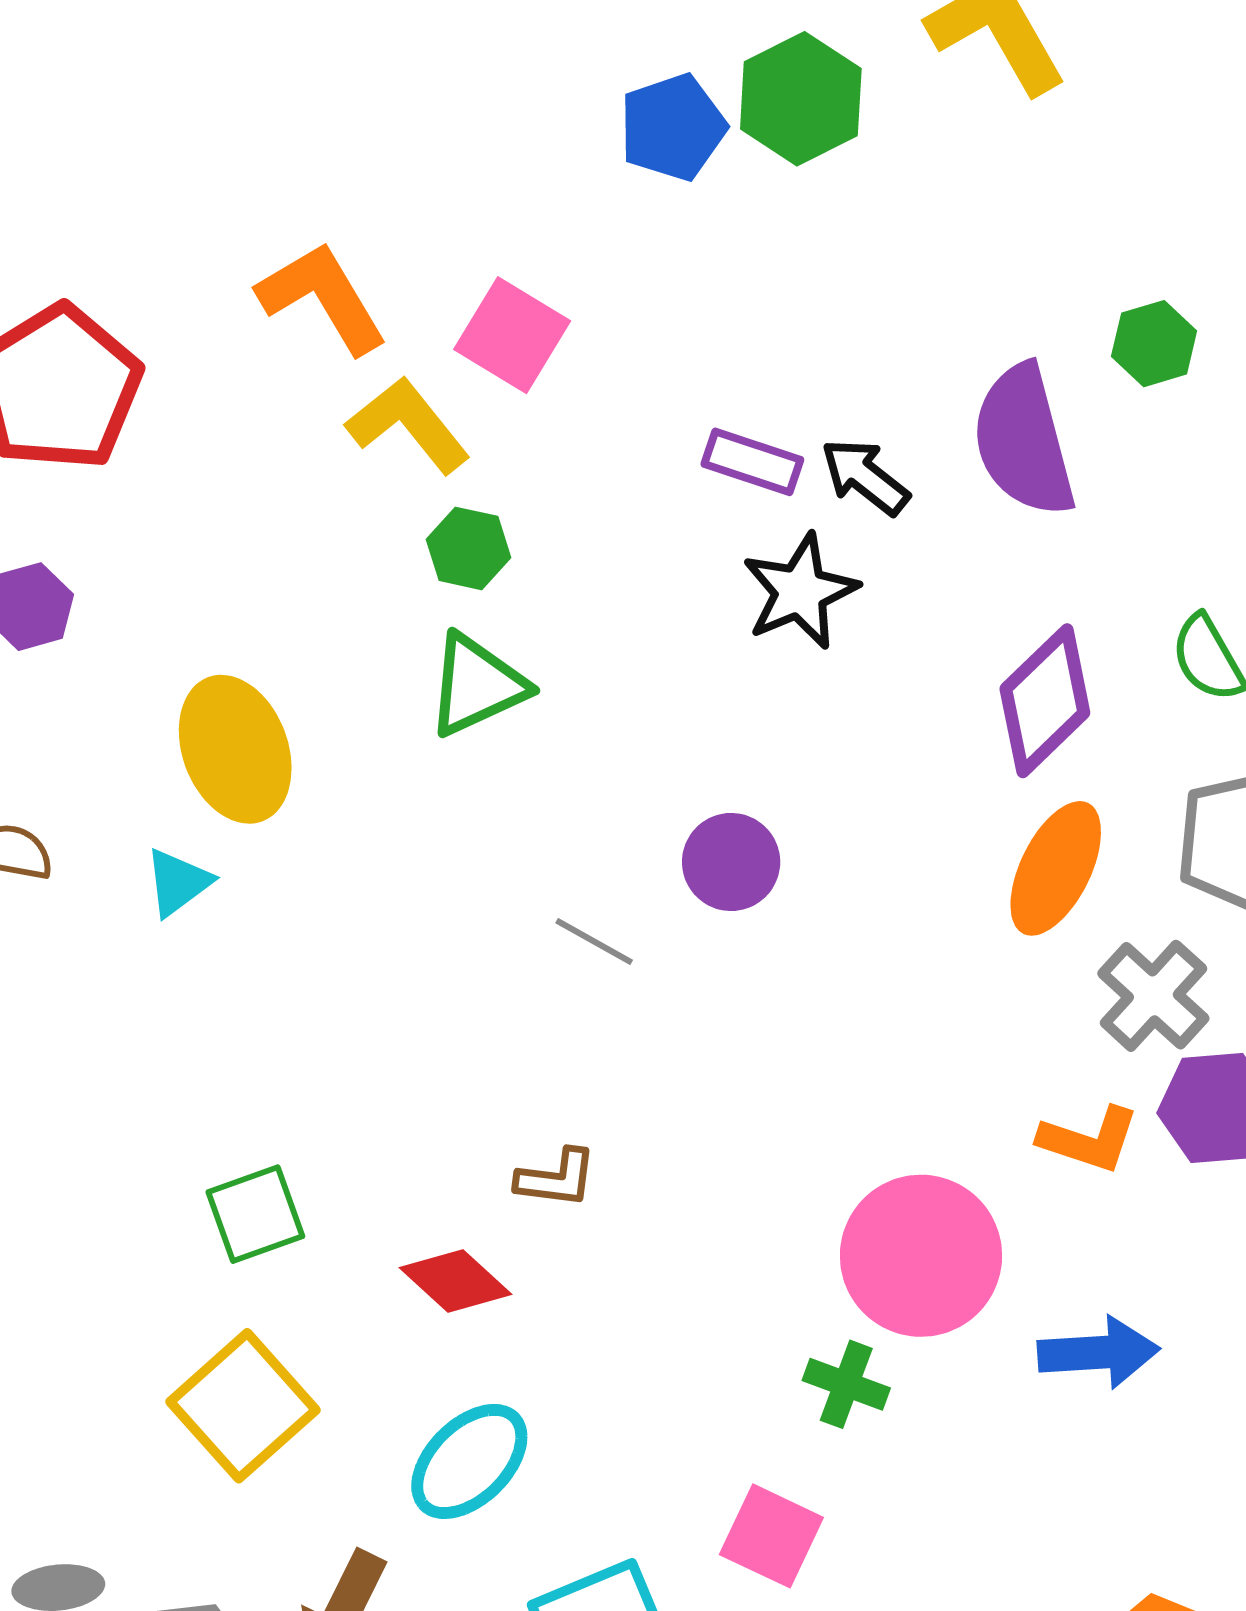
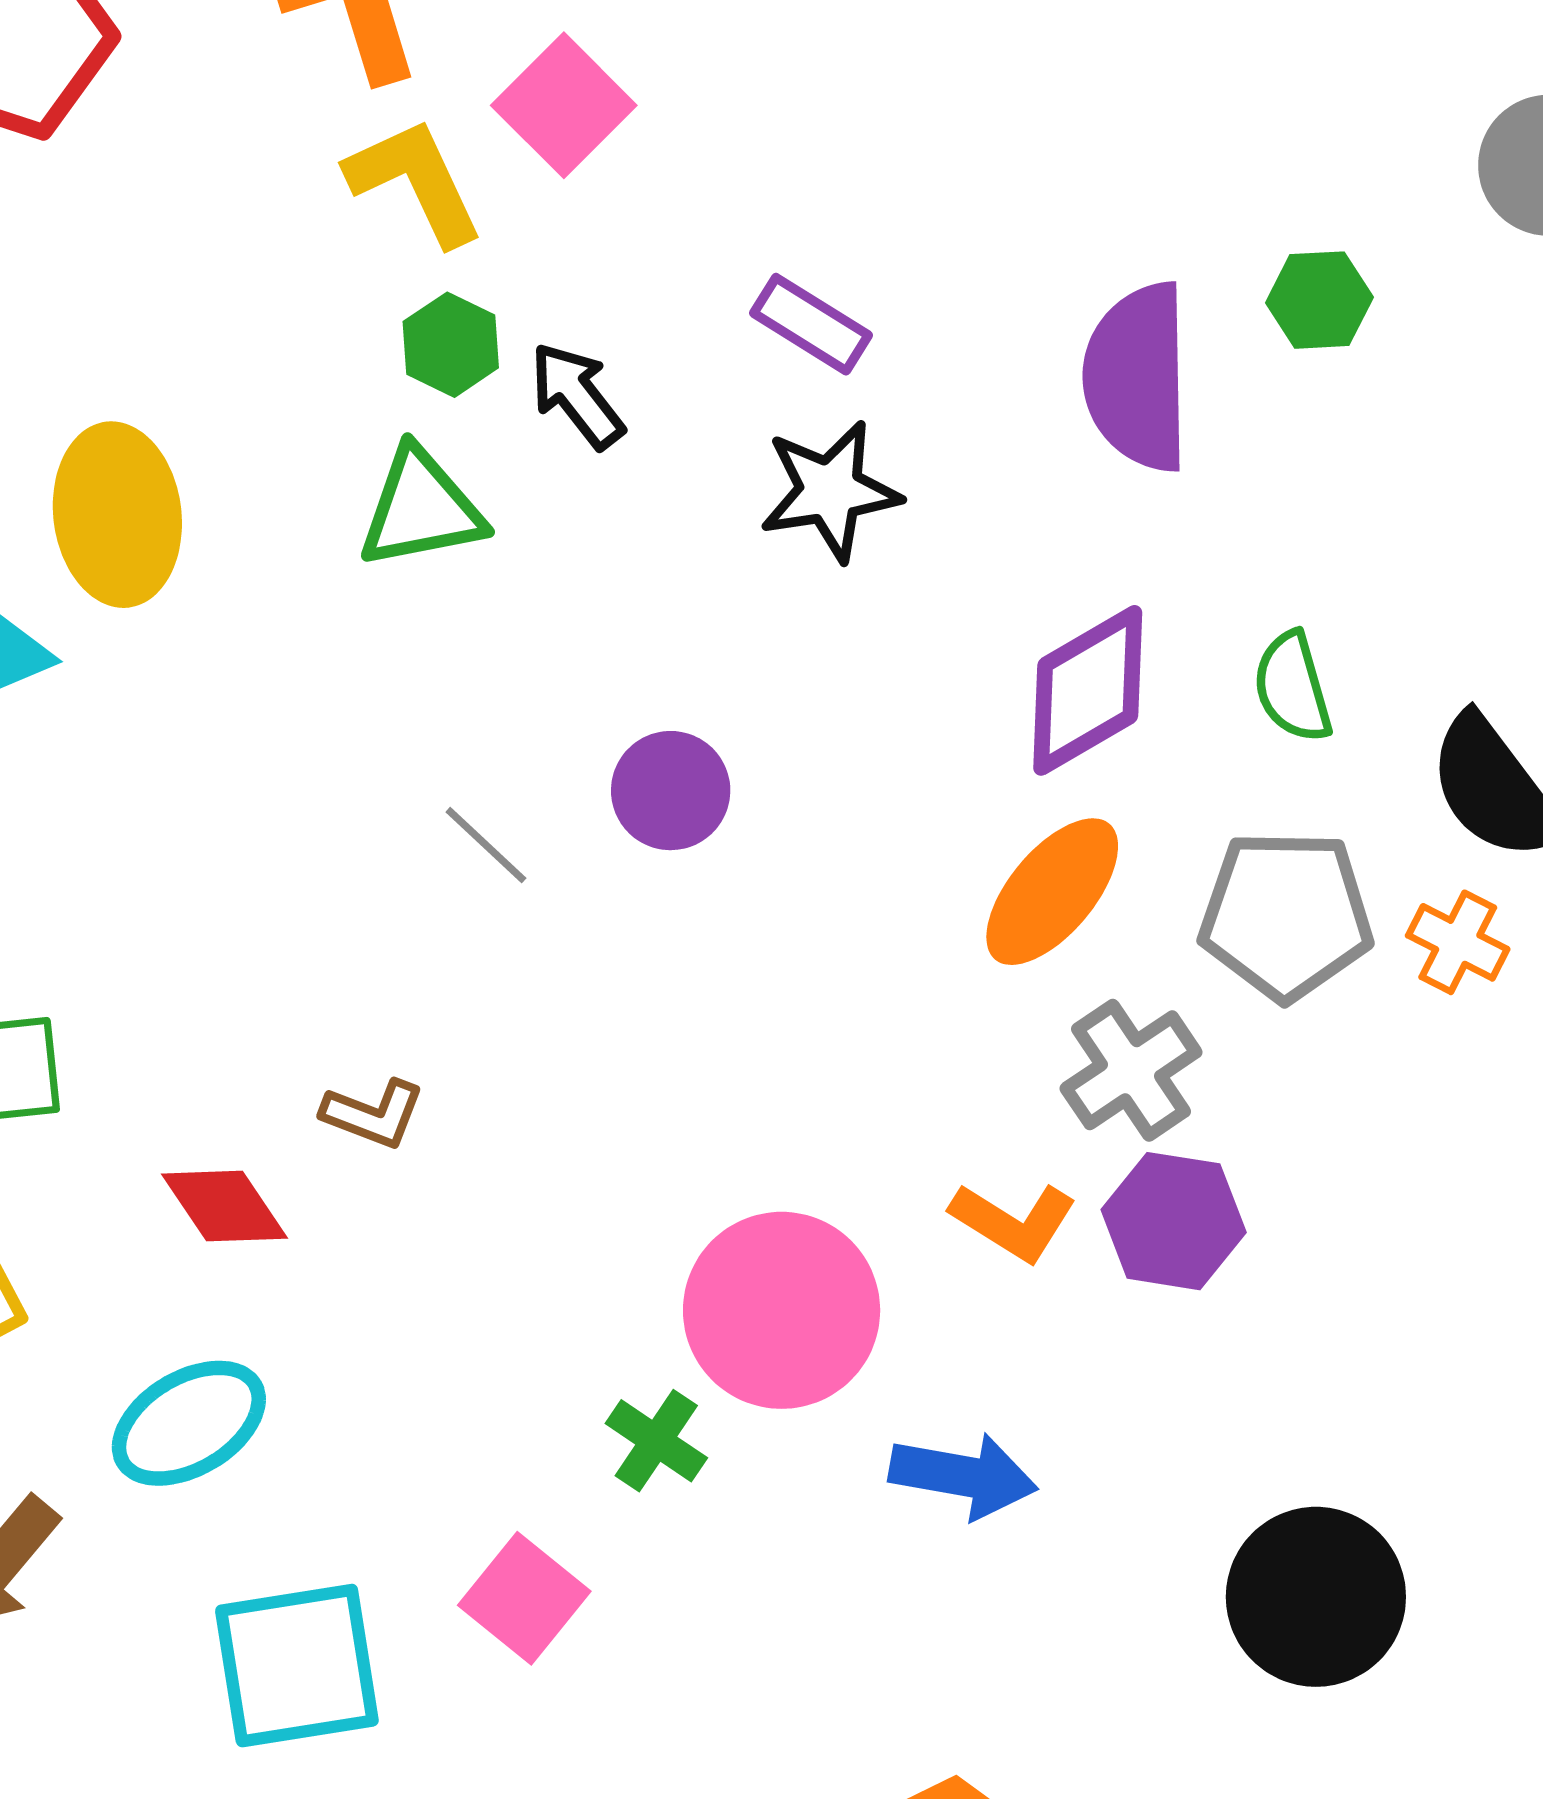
black arrow: (865, 477) -> (577, 395), moved

